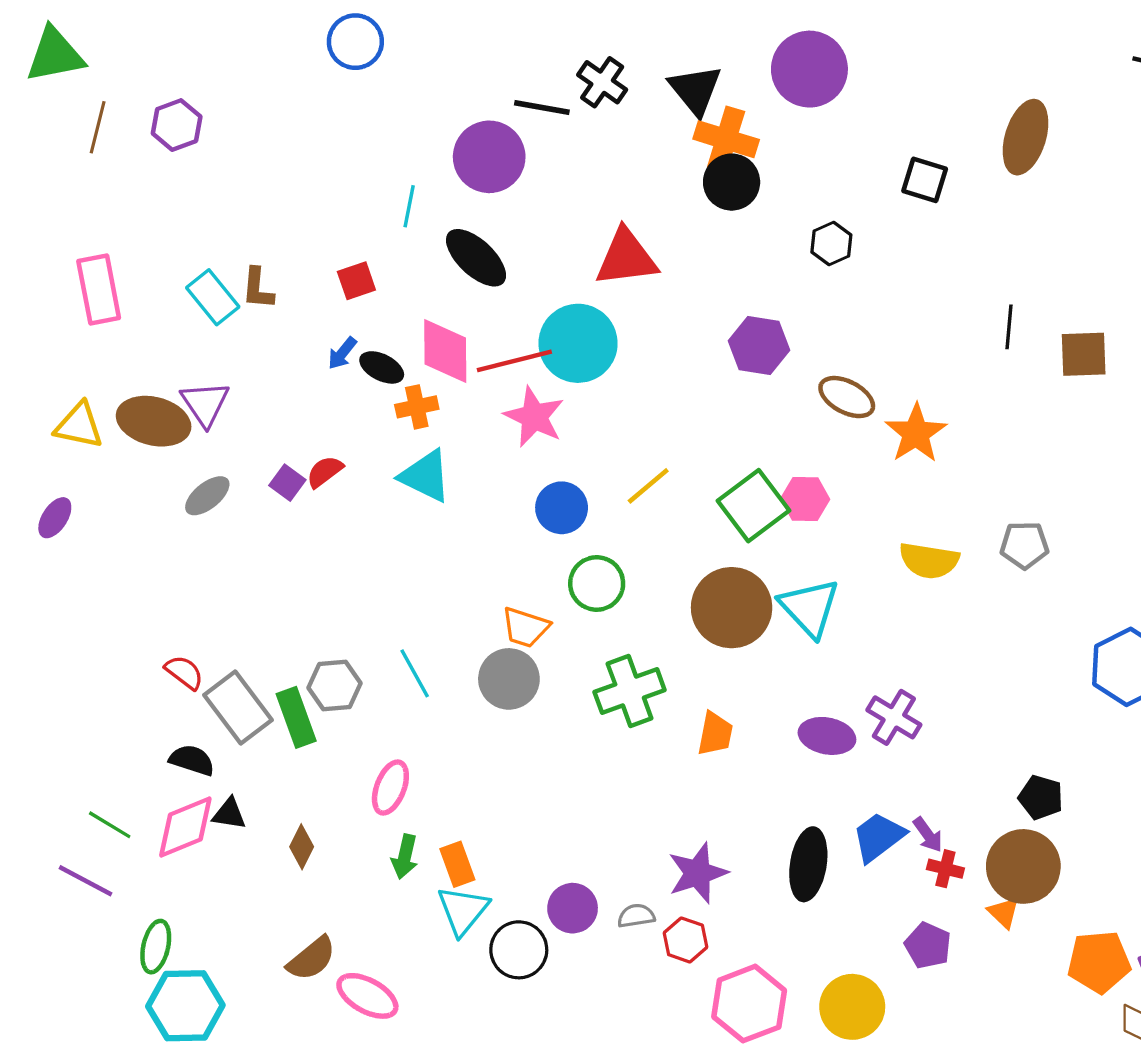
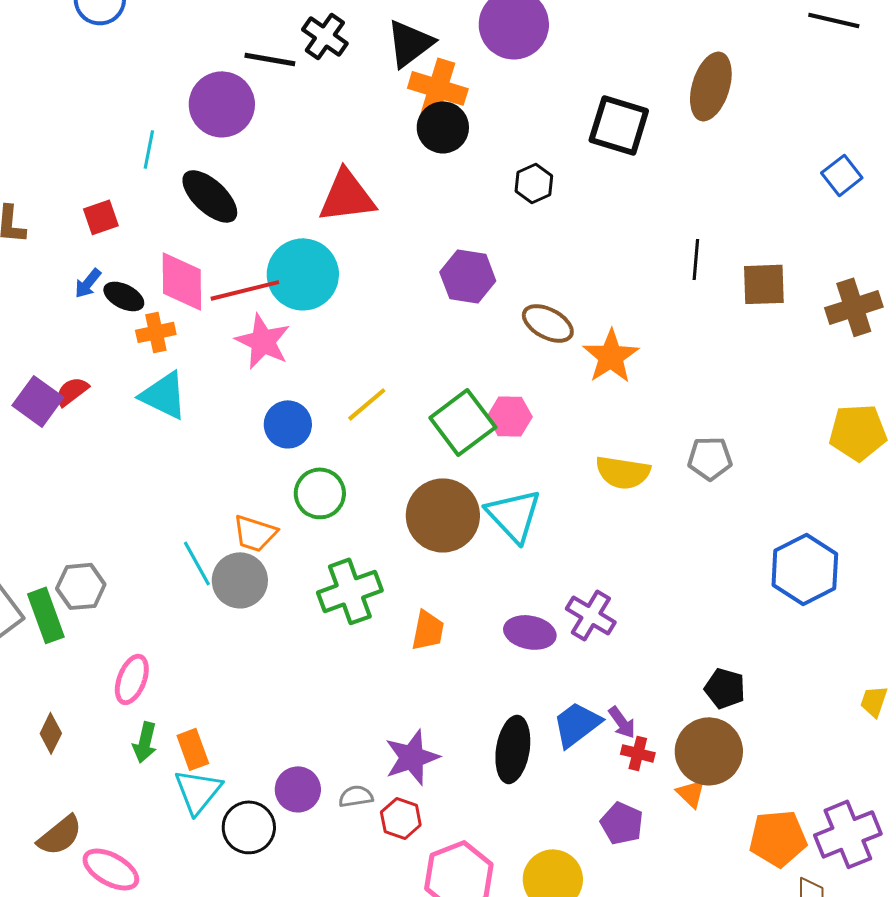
black triangle: (695, 90) -> (410, 43), turned 32
black square: (925, 180) -> (619, 125), size x1.4
purple square: (287, 483) -> (38, 401), size x1.5
cyan line: (415, 673) -> (197, 563), moved

